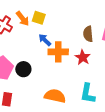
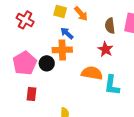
orange arrow: (23, 19) -> (81, 14), moved
orange cross: (58, 52) -> (62, 50), moved
orange semicircle: (55, 96) -> (92, 73), moved

